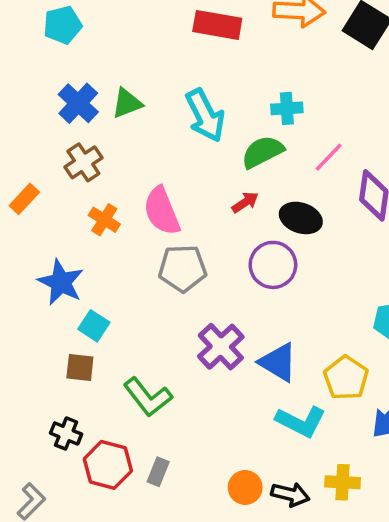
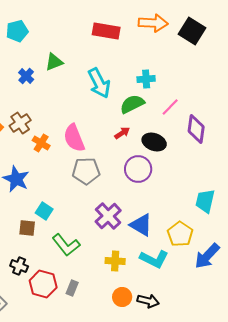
blue cross: (78, 103) -> (26, 76), size x0.7
green triangle: (127, 103) -> (54, 62), moved
brown cross: (83, 162) -> (20, 123), moved
cyan square: (94, 326) -> (44, 211), moved
yellow cross: (343, 482) -> (115, 261), moved

